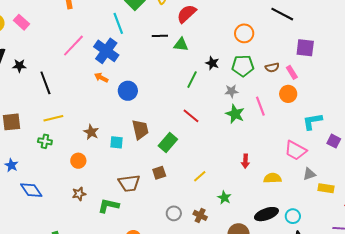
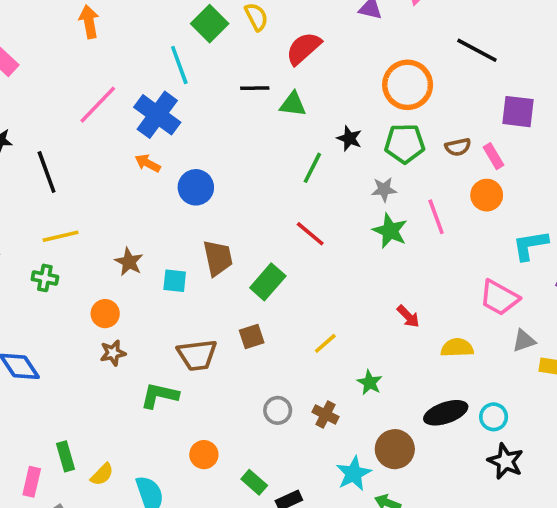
orange circle: (244, 33) -> (408, 85), size x1.4
red arrow: (245, 161) -> (408, 316), turned -48
brown star: (79, 194) -> (113, 353), moved

